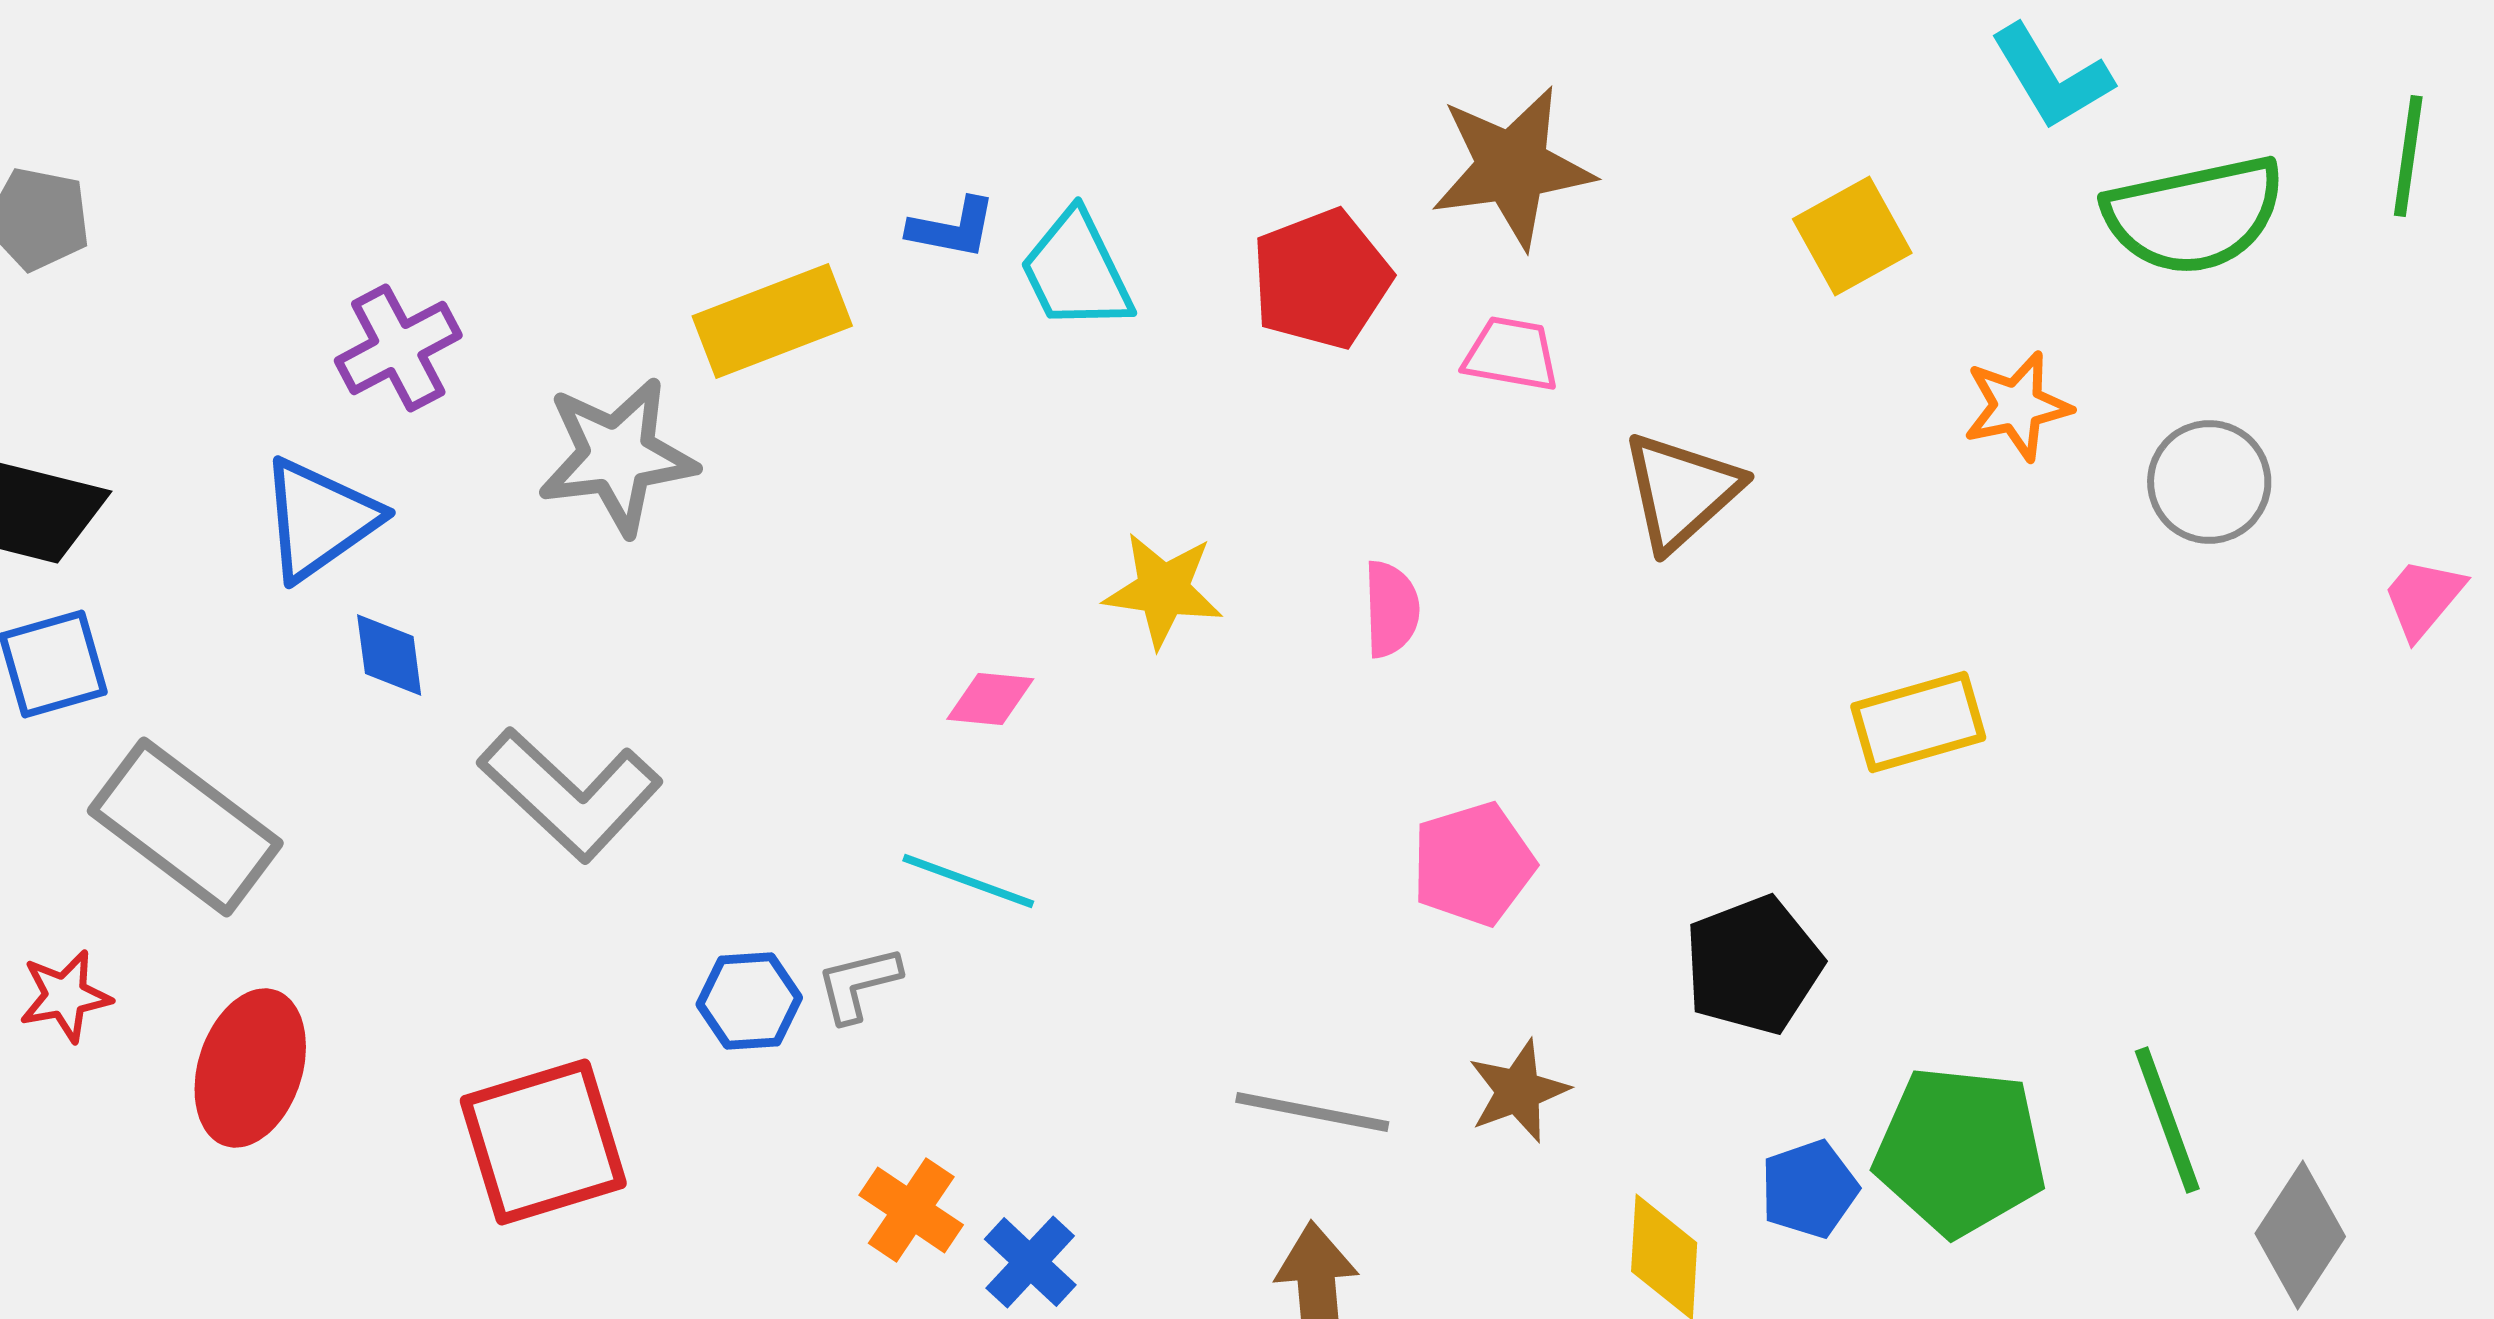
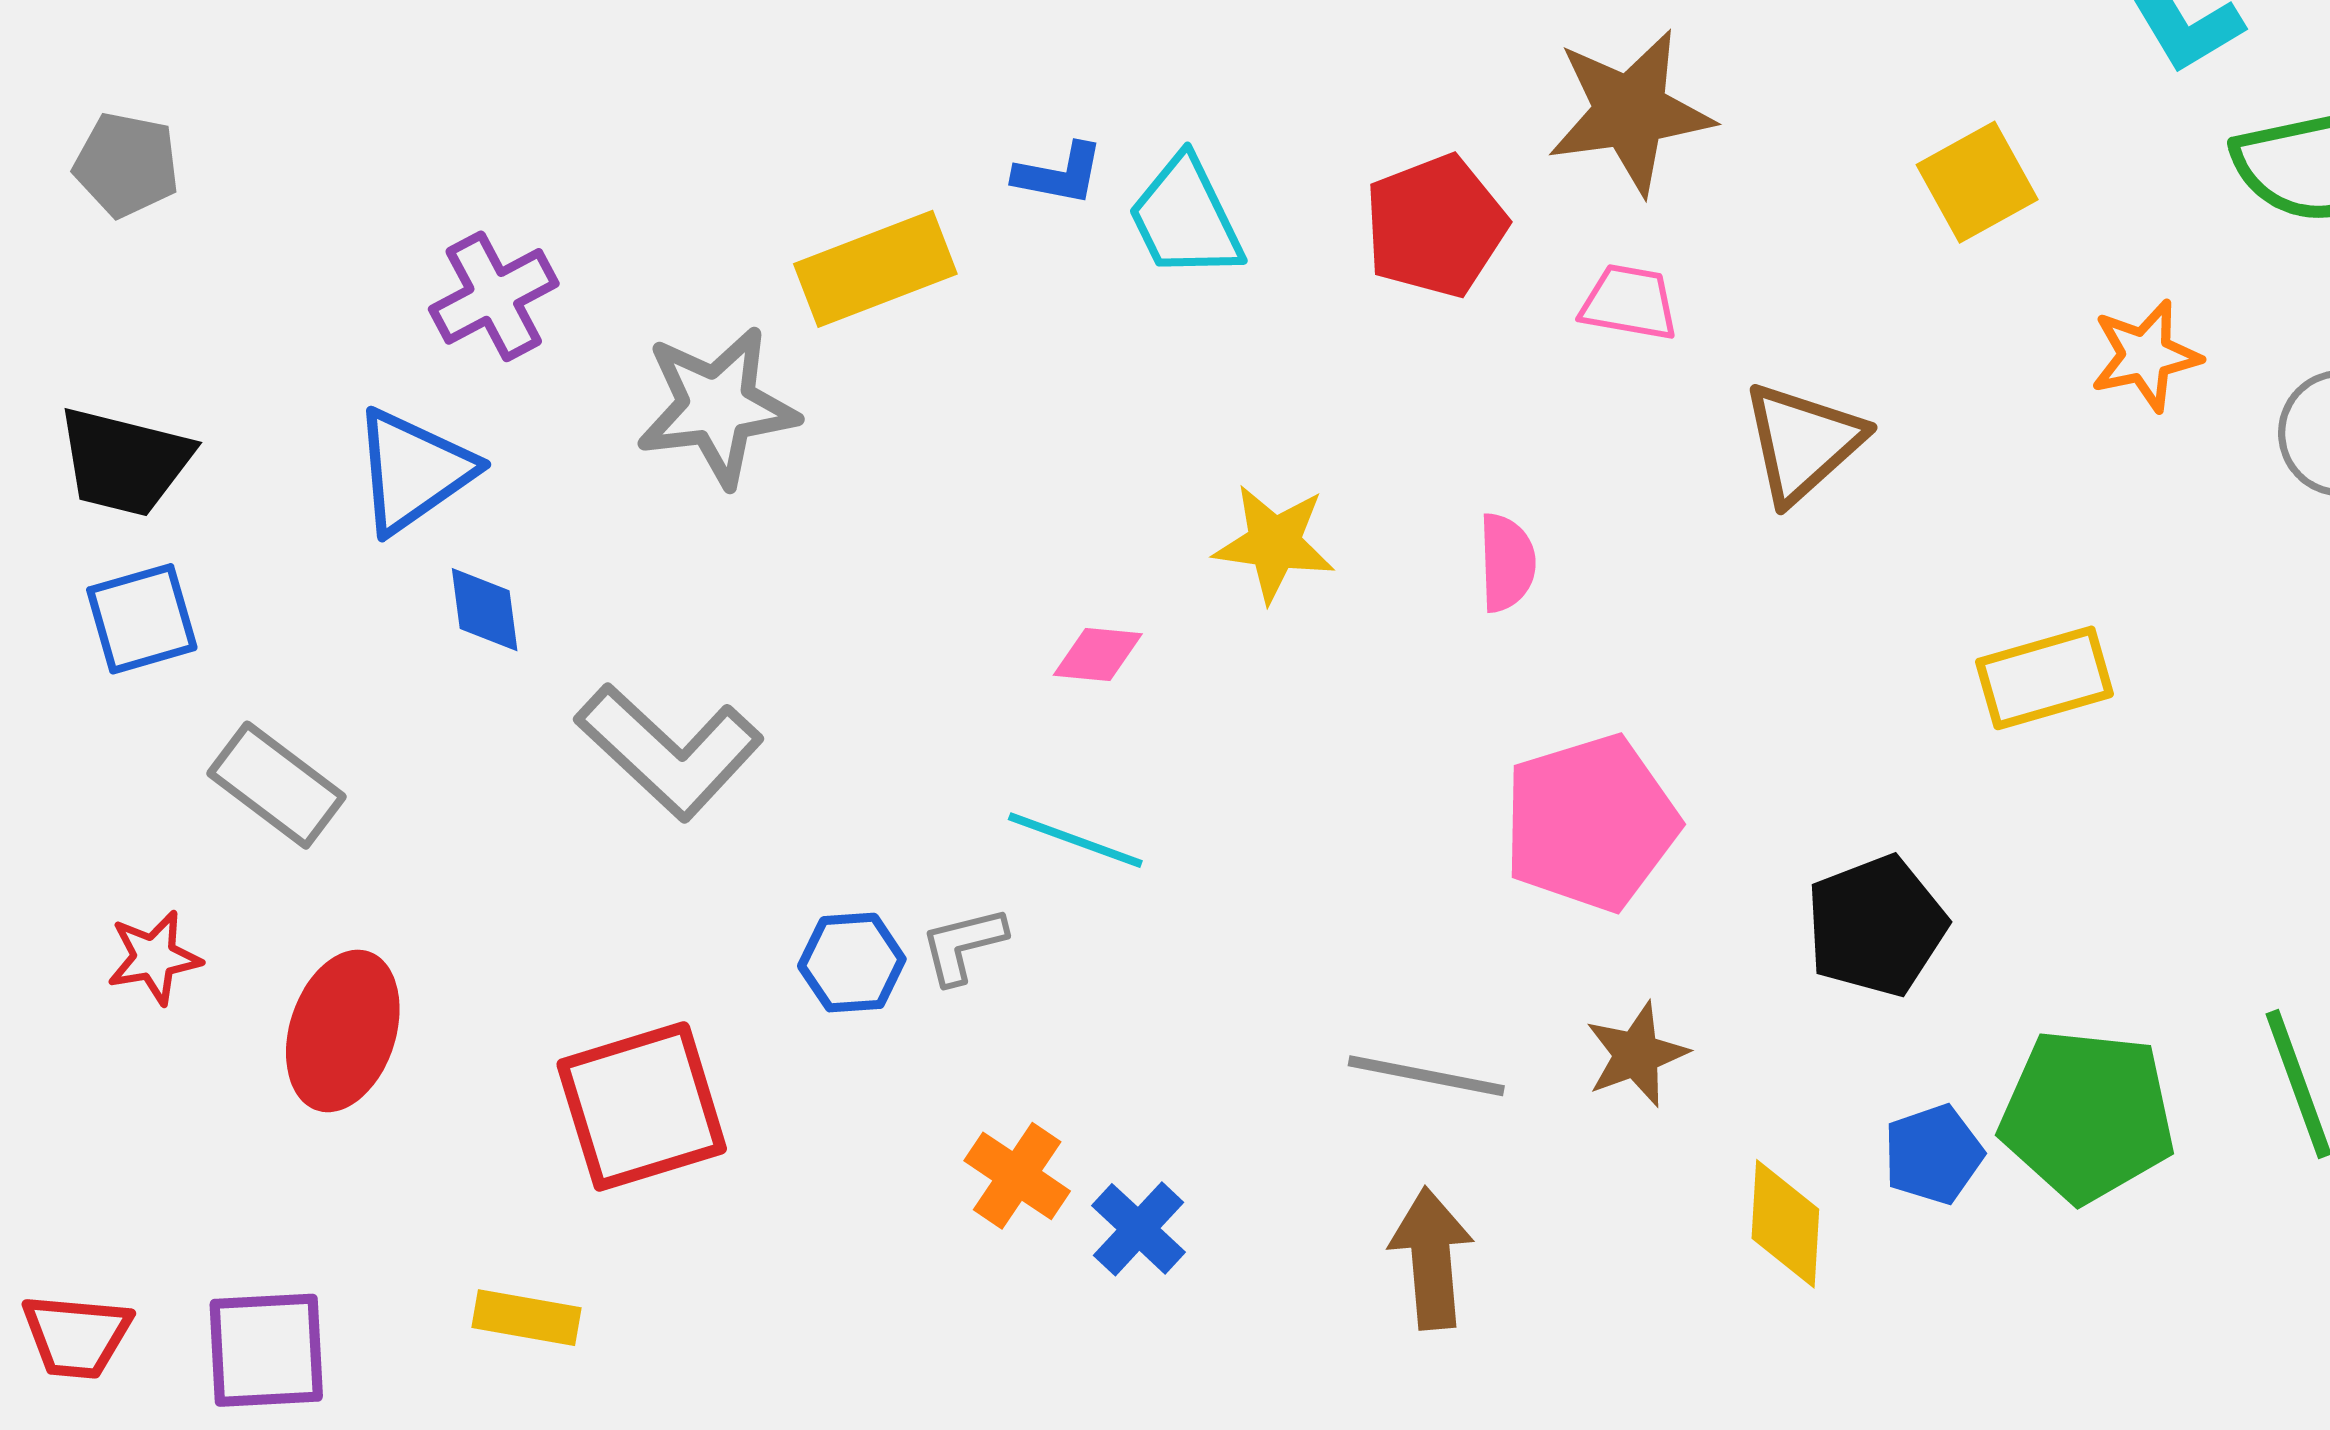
gray rectangle: (185, 827) -> (276, 785), size x0.7
pink pentagon: (1473, 864) -> (1590, 823), size x1.4

